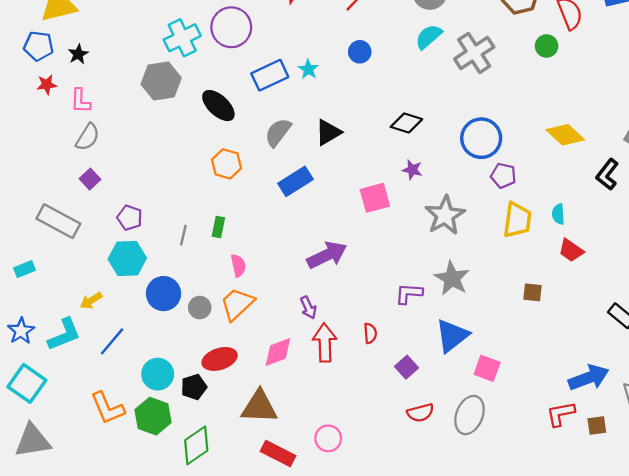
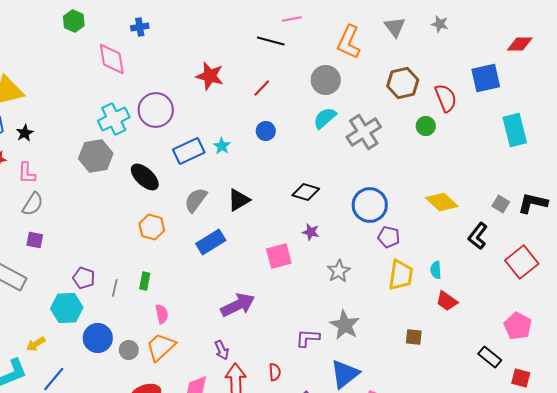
purple square: (90, 179) -> (35, 240), turned -36
gray star: (445, 215) -> (339, 271), size x0.7
purple pentagon: (130, 218) -> (84, 278), moved

